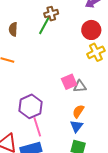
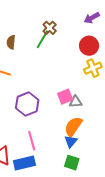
brown cross: (51, 14) -> (50, 28), turned -32
purple hexagon: (30, 106) -> (27, 104), moved
orange semicircle: (78, 111) -> (73, 127), size x1.5

